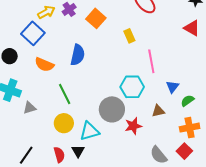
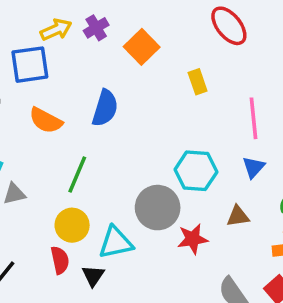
blue square: (33, 33) -> (30, 65), turned 35
pink line: (151, 61) -> (253, 118), moved
blue triangle: (172, 87) -> (254, 167), moved
green line: (65, 94) -> (77, 175), turned 45
red semicircle: (59, 155) -> (60, 260), moved

